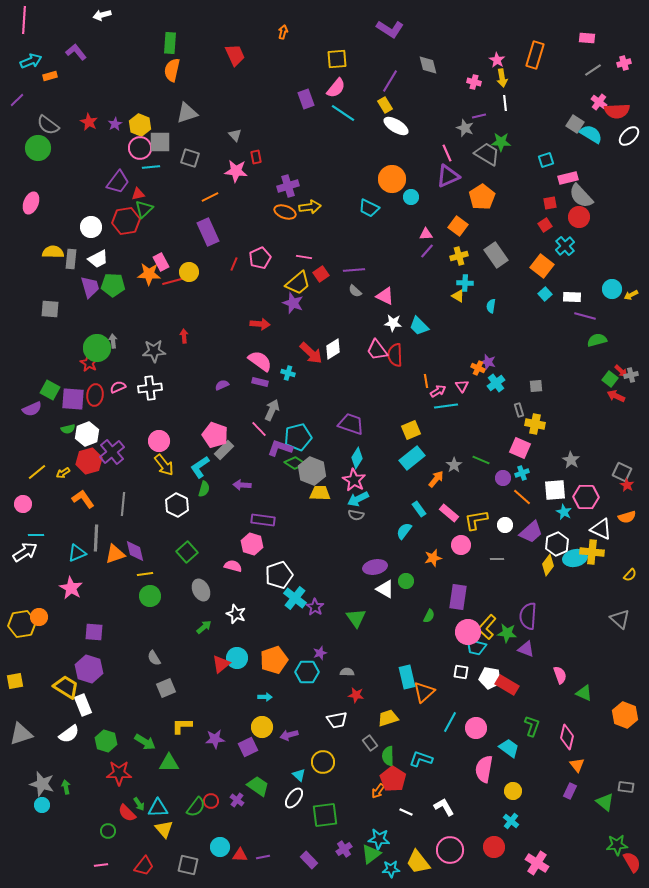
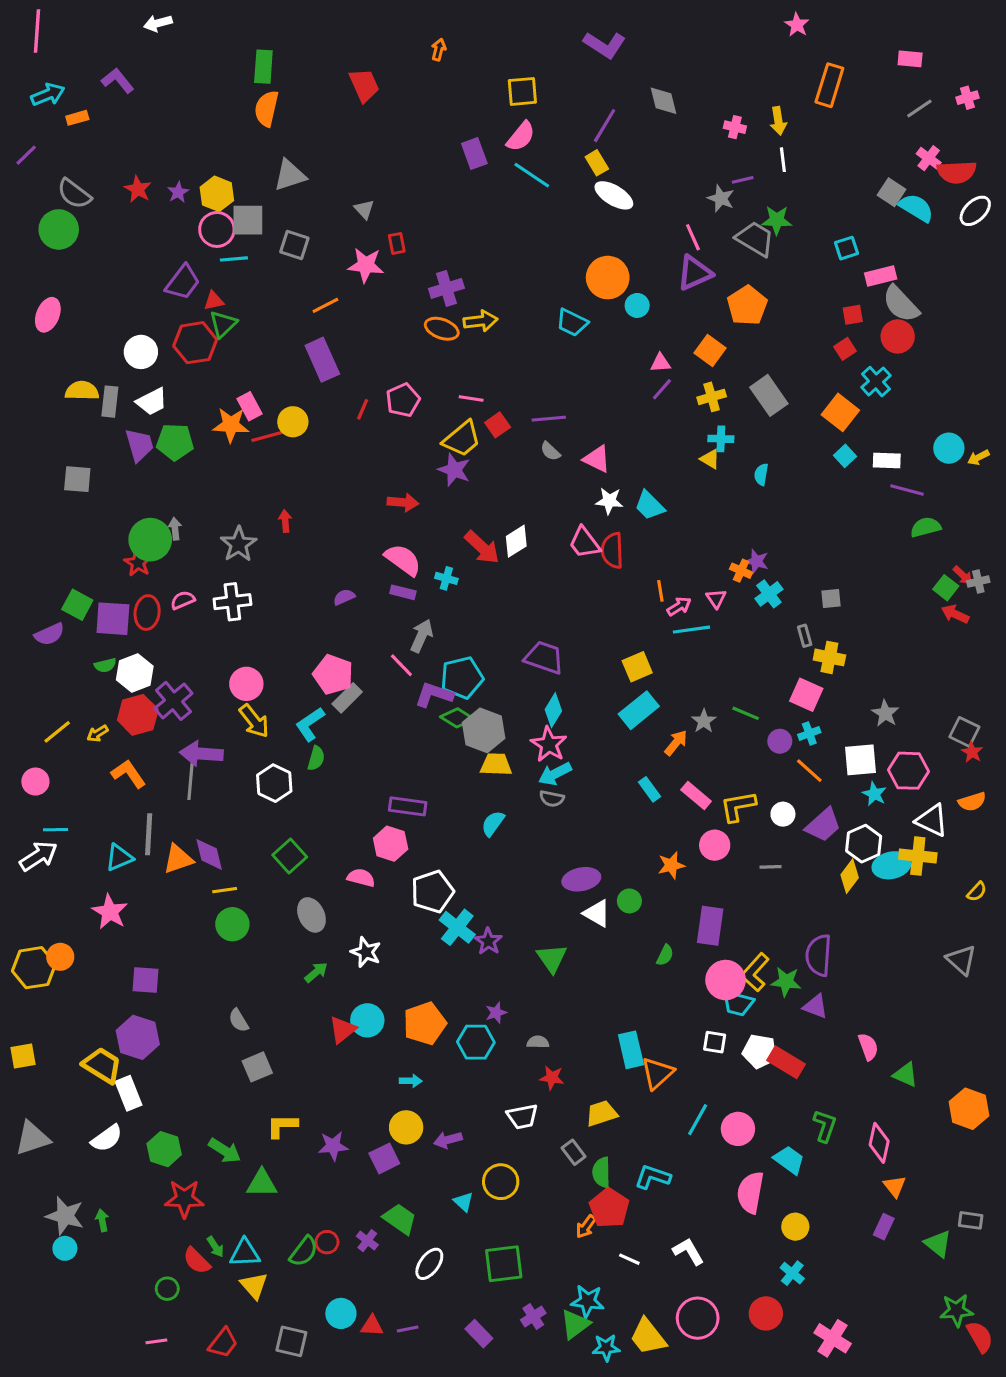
pink star: (497, 60) -> (797, 25), moved
gray star: (154, 351) -> (239, 544), turned -30
purple arrow: (242, 485) -> (201, 754), moved, size x1.5
cyan semicircle: (404, 531) -> (493, 823), moved
white ellipse: (294, 798) -> (429, 1264), moved

